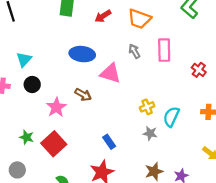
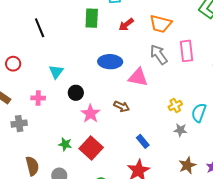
gray arrow: (134, 51) -> (159, 55), size x1.5
black circle: (32, 85) -> (76, 93), moved
brown arrow: (83, 95) -> (122, 106), moved

